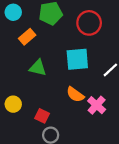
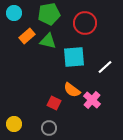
green triangle: (38, 68) -> (48, 41), moved
yellow circle: (13, 104) -> (14, 124), moved
red square: (42, 116) -> (54, 103), moved

